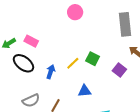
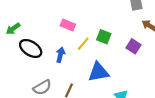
pink rectangle: (31, 41) -> (68, 25), moved
blue triangle: (85, 91) -> (98, 72), size x1.5

